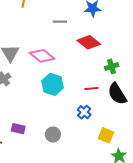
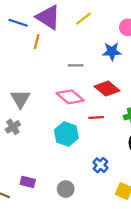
pink diamond: (42, 56) -> (70, 97), moved
red line: (91, 88) -> (96, 117), moved

